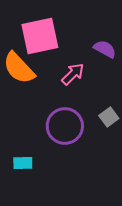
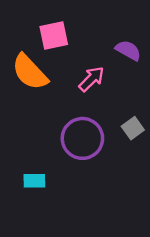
pink square: (40, 36) -> (54, 35), size x0.7

